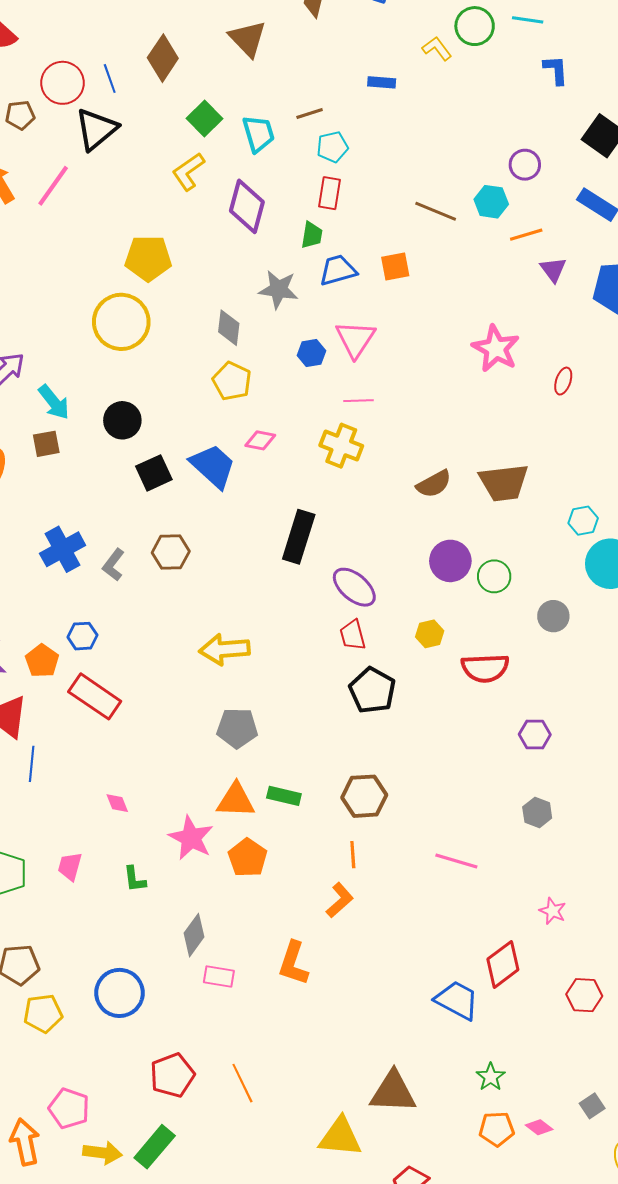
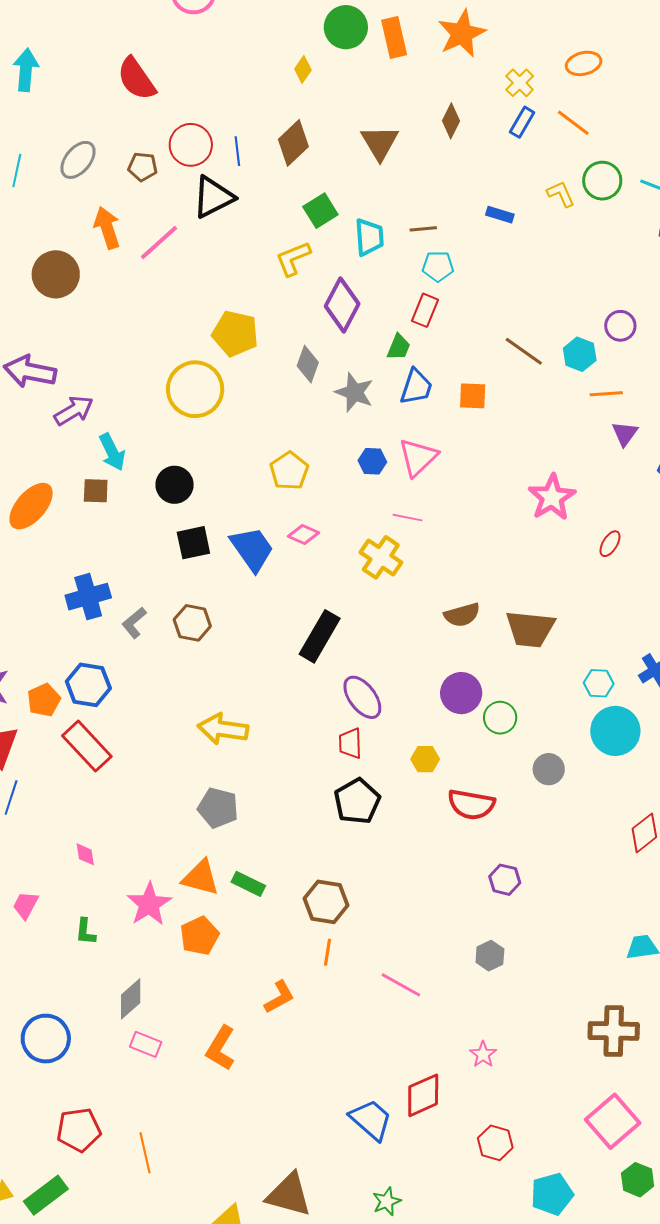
blue trapezoid: (338, 270) -> (416, 387), turned 111
gray diamond: (229, 328) -> (308, 364), moved
blue hexagon: (82, 636) -> (88, 685), size x1.5
orange line: (353, 855) -> (328, 952), moved

